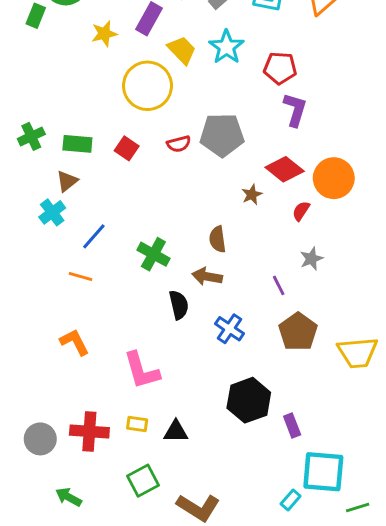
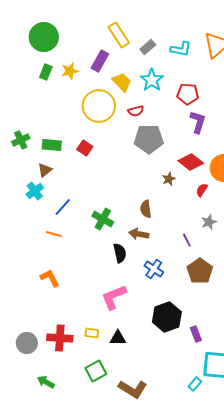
green rectangle: (36, 16) -> (46, 72), moved
red semicircle: (179, 144) -> (136, 111), moved
pink L-shape: (142, 370) -> (114, 297), moved, turned 84

